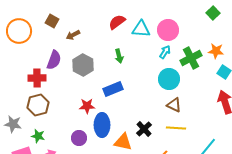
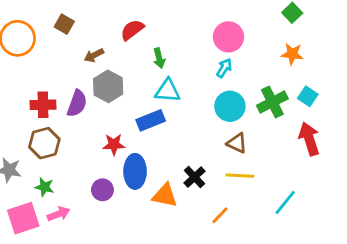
red semicircle: (117, 22) -> (132, 30), moved
cyan triangle: (141, 29) -> (168, 91), moved
brown arrow: (73, 35) -> (94, 55), moved
orange star: (216, 51) -> (292, 54), moved
green arrow: (119, 56) -> (159, 58), moved
green cross: (191, 58) -> (272, 102), moved
purple semicircle: (54, 60) -> (77, 103), moved

